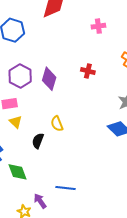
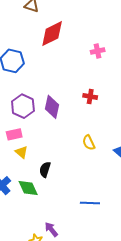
yellow semicircle: (57, 124) -> (89, 143), moved
green diamond: (17, 172) -> (28, 188), moved
blue line: (66, 188) -> (90, 203), moved

